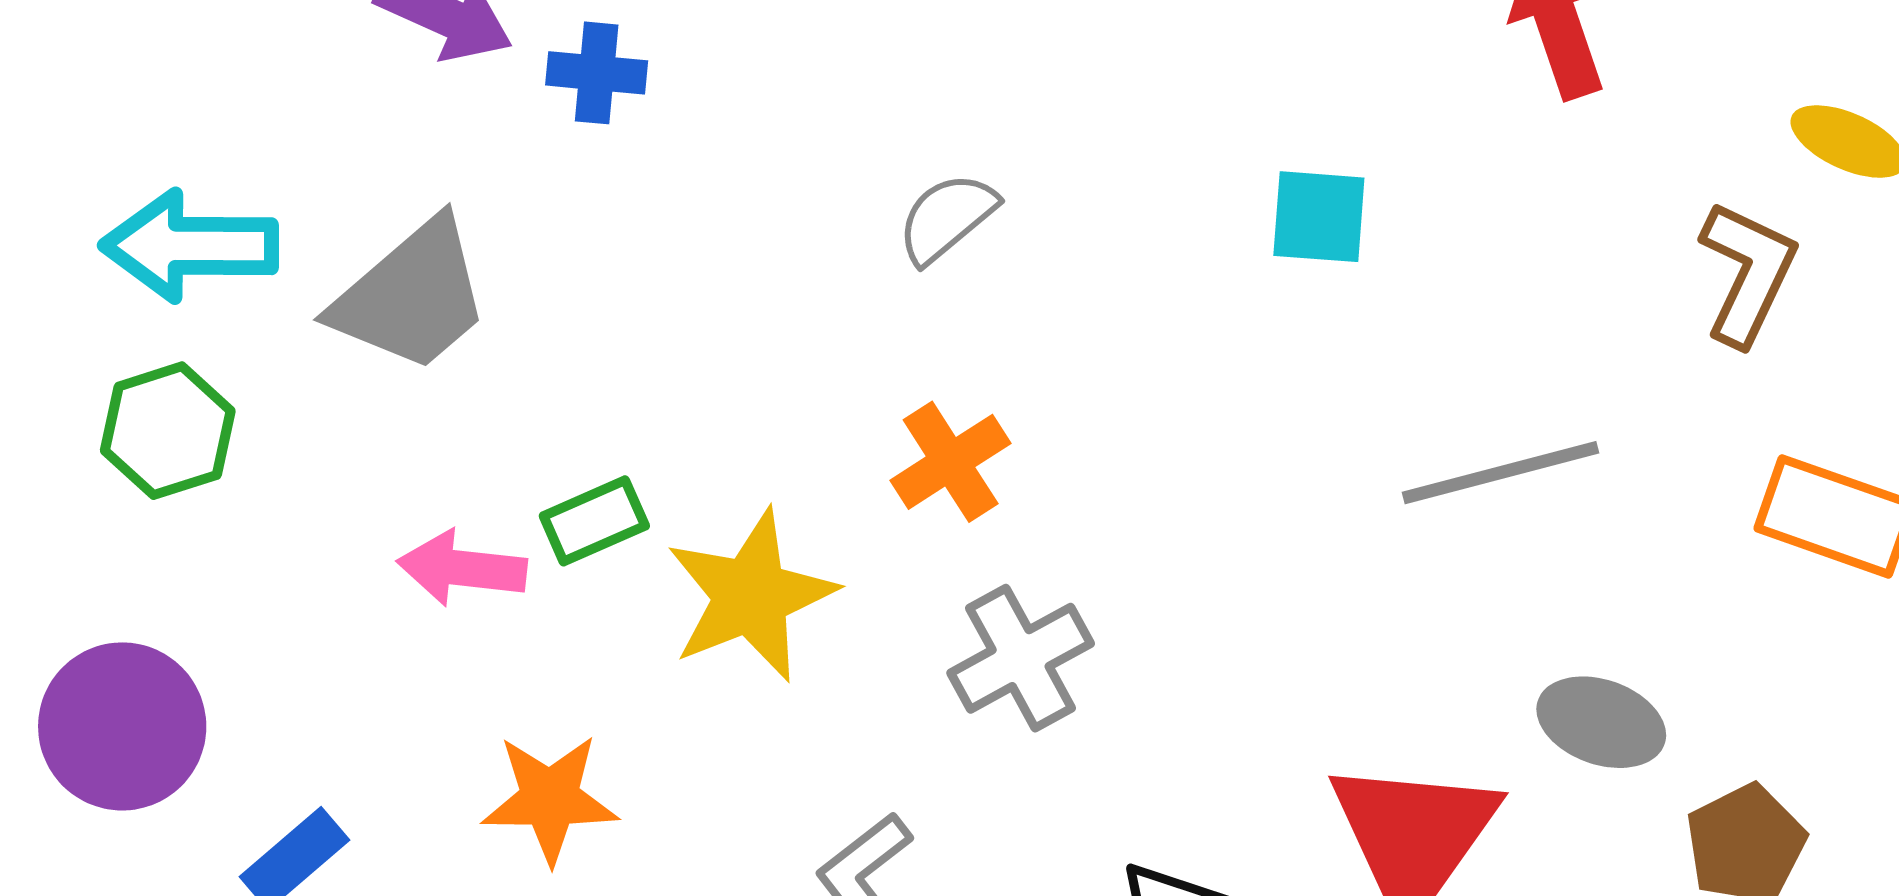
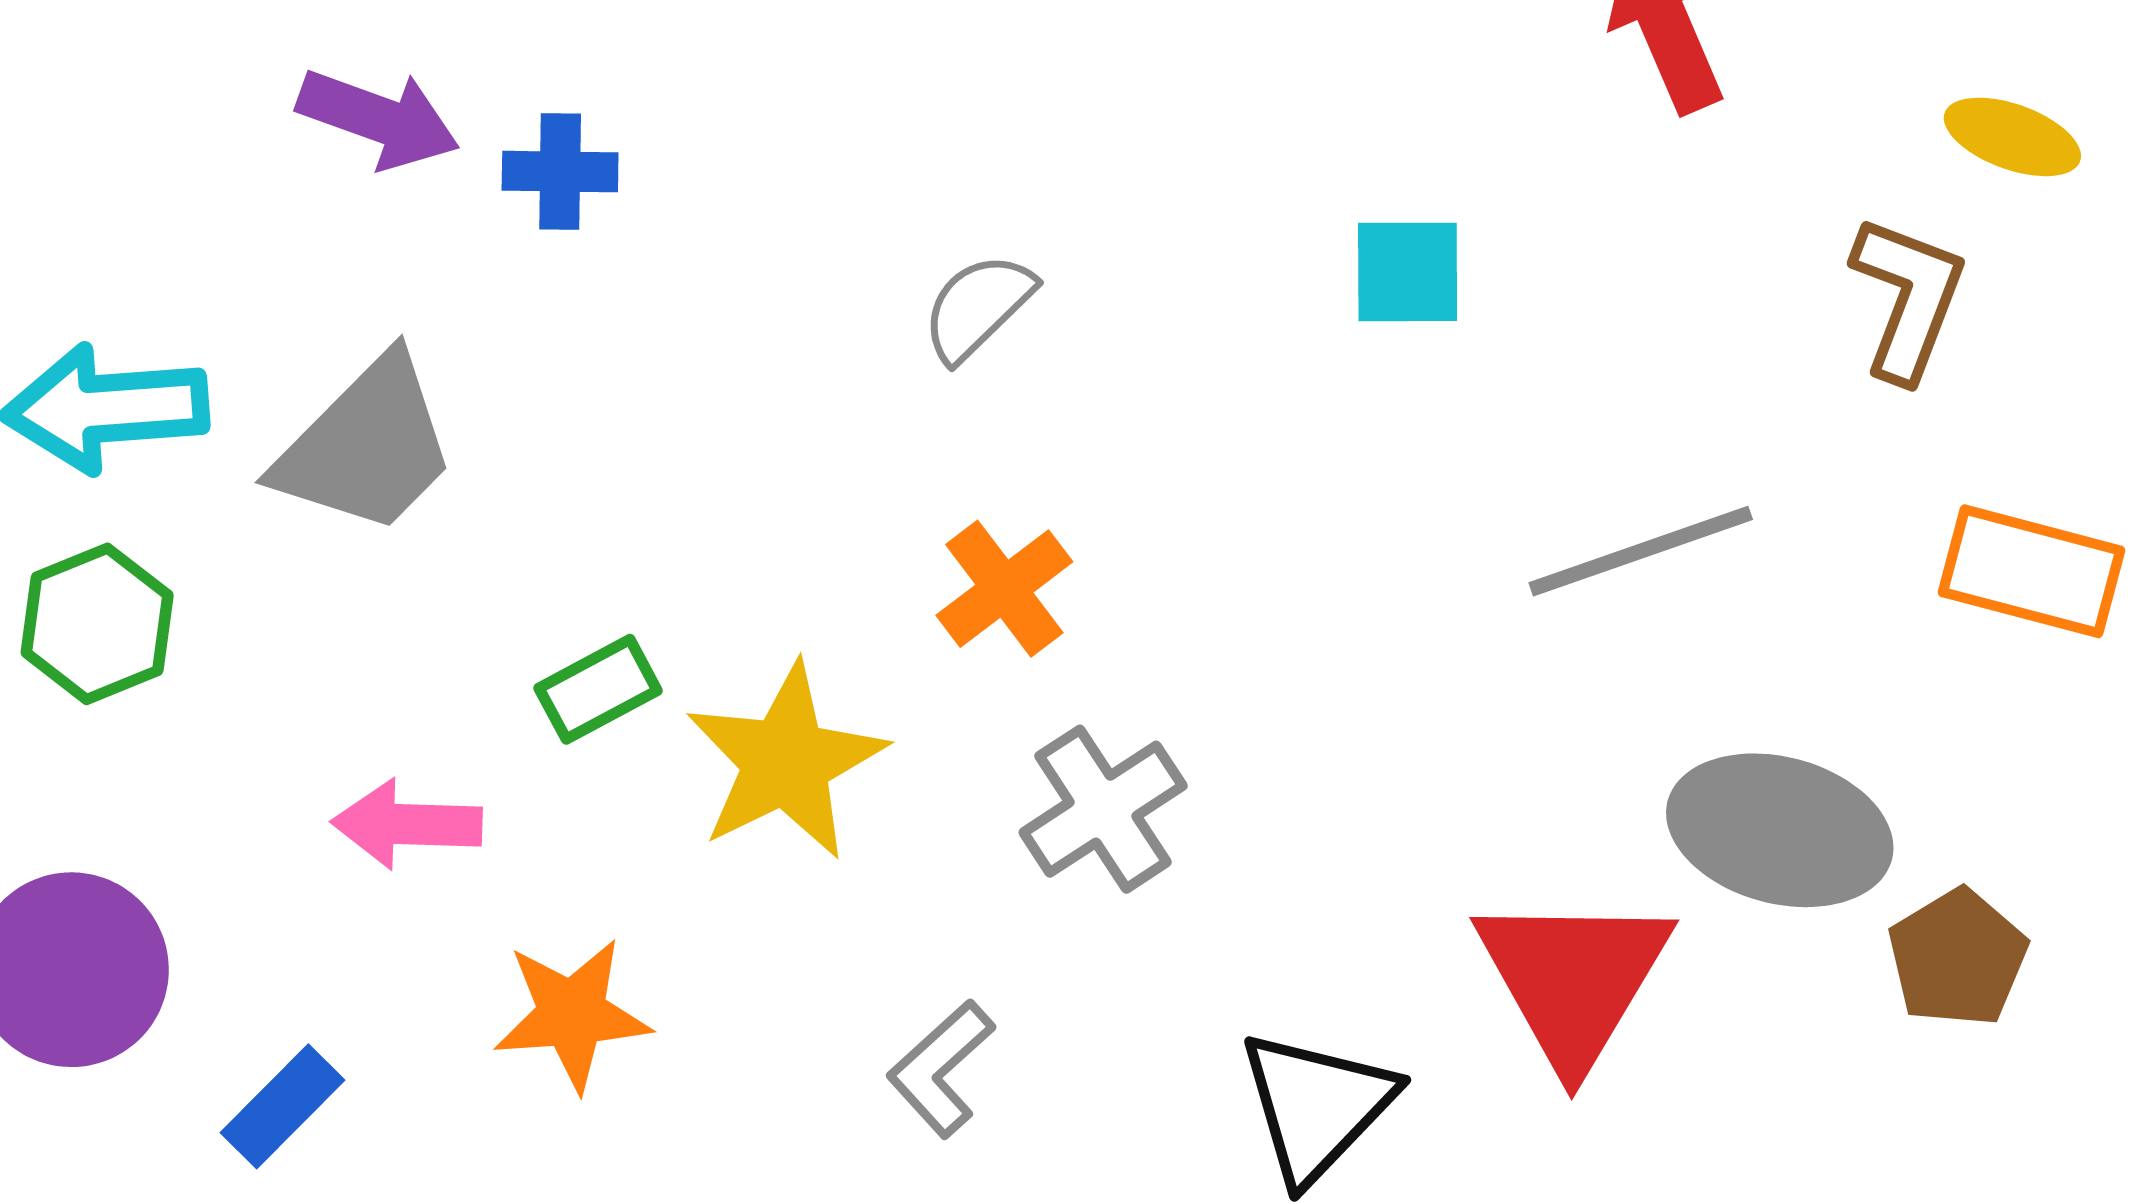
pink arrow: (462, 568) -> (407, 824), moved
gray ellipse: (1601, 722) -> (1780, 830), size x1.5

